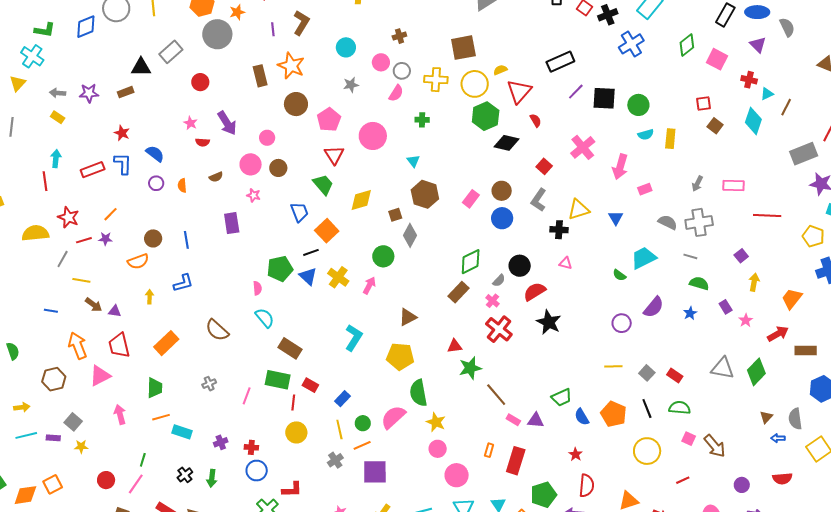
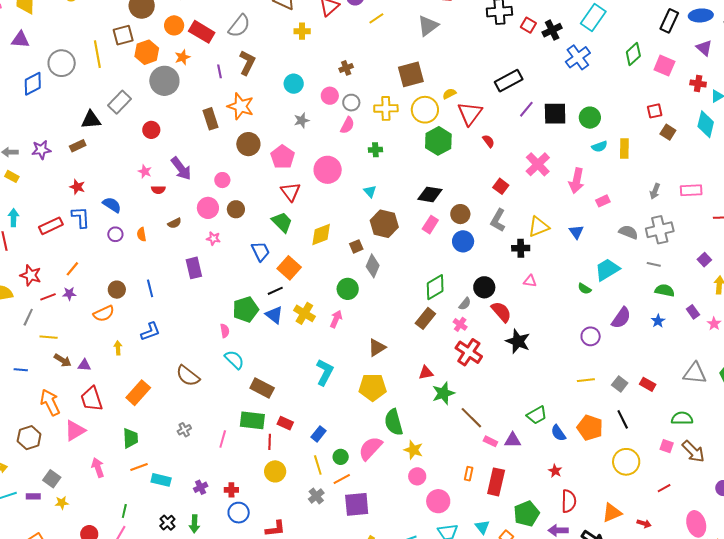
black diamond: (506, 143) -> (430, 194), moved
red semicircle: (535, 292) -> (501, 312), turned 85
green semicircle: (680, 408) -> (682, 418), moved

